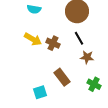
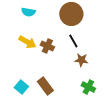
brown rectangle: (62, 77) -> (45, 86), moved
cyan square: (40, 92) -> (21, 87), moved, turned -32

